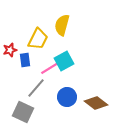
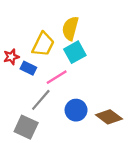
blue rectangle: (25, 60) -> (28, 68), turned -56
cyan square: (64, 61) -> (75, 52), moved

